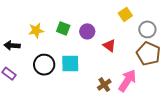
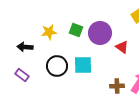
purple circle: (87, 31) -> (100, 33), size x1.5
brown cross: (104, 85) -> (117, 86), turned 32

